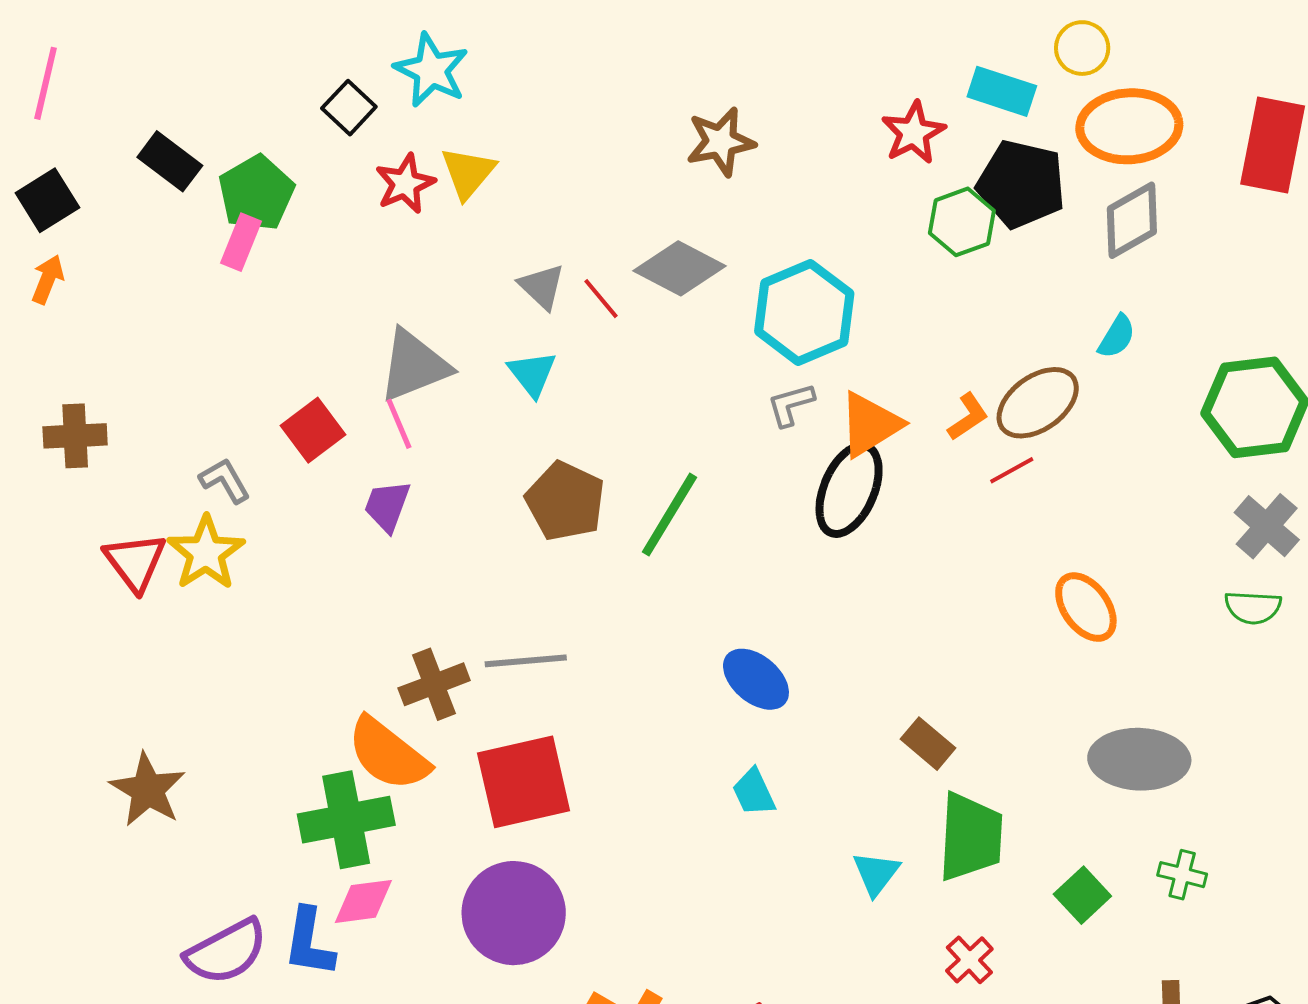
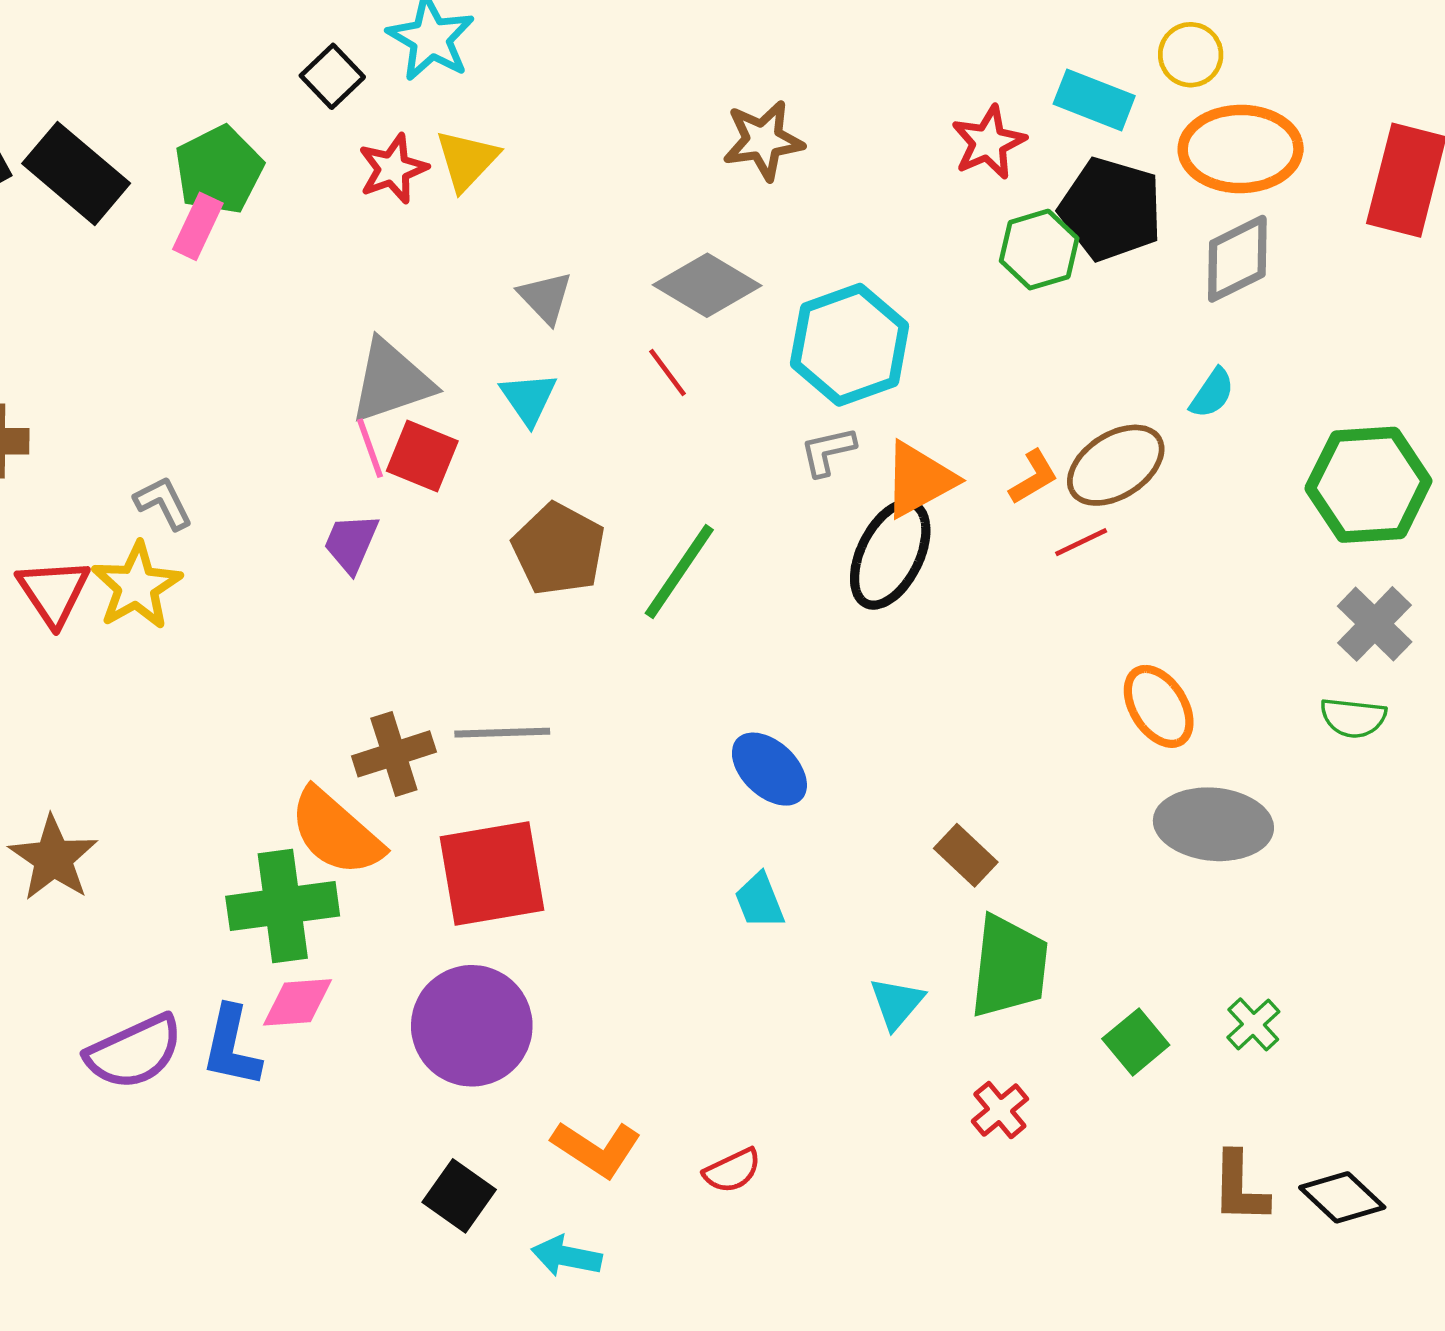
black rectangle: (170, 161) -> (76, 173), moved, size x1.4
red line: (601, 299) -> (667, 372), moved
red square: (313, 430) -> (422, 456), moved, turned -34
gray ellipse: (1139, 759) -> (1213, 824), moved
green cross: (1182, 875) -> (1253, 1024), turned 30

